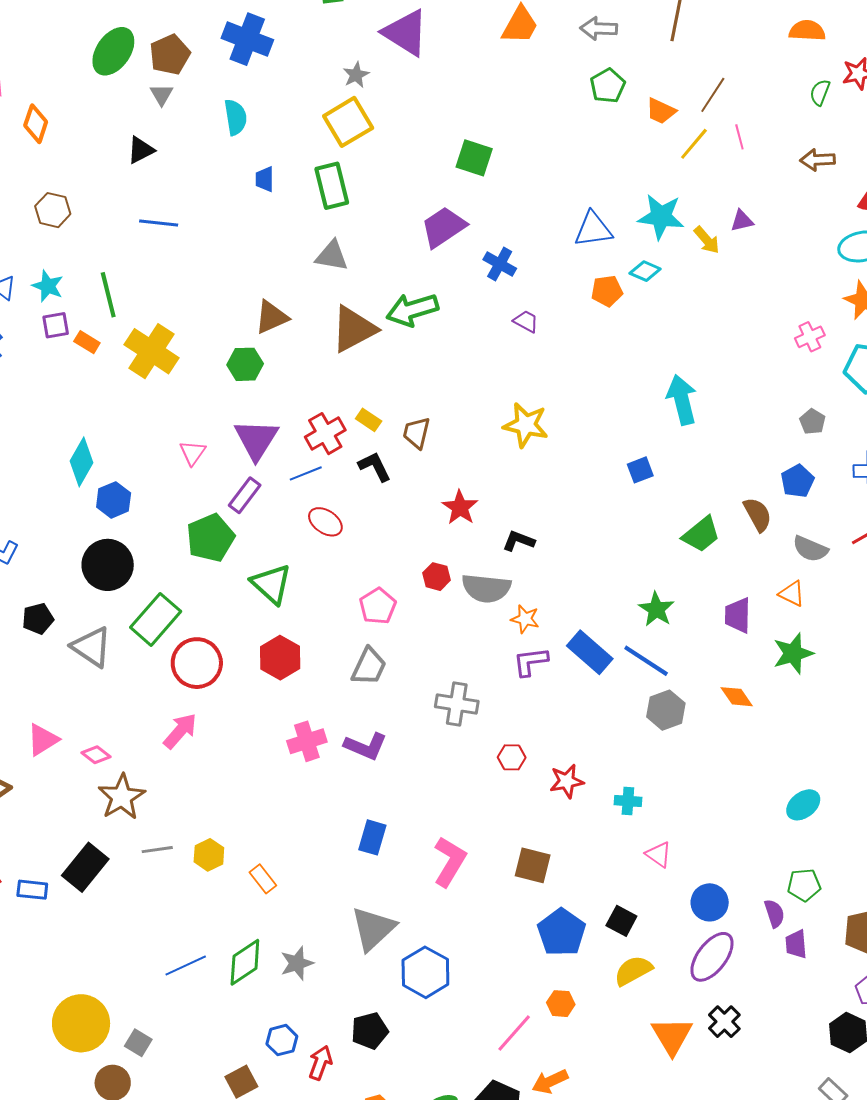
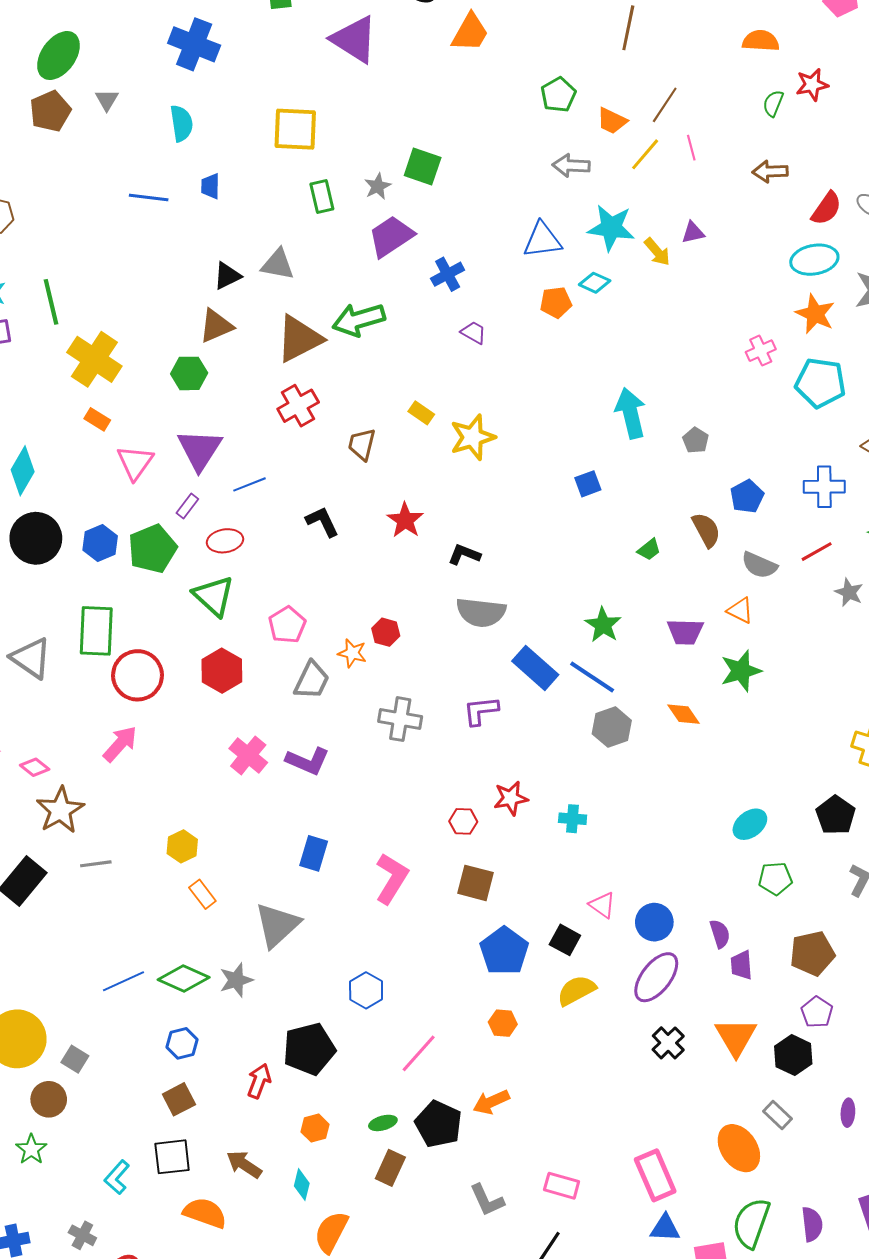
gray arrow: (599, 28) -> (571, 166), moved
brown pentagon: (170, 55) -> (50, 111), moved
gray star: (356, 75) -> (378, 186), moved
yellow square: (348, 122) -> (295, 129), turned 33
black triangle: (141, 150) -> (227, 276), moved
green rectangle: (332, 186) -> (322, 197), moved, size x0.7
blue line: (159, 223) -> (149, 198), moved
blue cross: (500, 264) -> (448, 274), turned 32
orange rectangle: (87, 342) -> (97, 419), moved
yellow rectangle: (369, 420) -> (421, 413), moved
gray pentagon: (812, 422) -> (696, 440), moved
yellow star: (526, 425) -> (472, 437), turned -30
red cross: (325, 434) -> (298, 406), moved
pink triangle: (193, 453) -> (135, 462), size x1.4
black L-shape: (375, 467) -> (322, 522), moved
purple rectangle: (245, 495) -> (187, 506), size x0.7
blue hexagon: (114, 500) -> (100, 543), moved
red ellipse: (325, 522) -> (225, 541), moved, turned -44
green trapezoid: (701, 534) -> (649, 550), size x0.6
black circle: (108, 565) -> (36, 538), moved
red hexagon: (436, 577) -> (386, 632), moved
gray semicircle: (486, 588) -> (481, 612), moved
pink pentagon: (378, 606) -> (287, 625), moved
purple trapezoid: (738, 615) -> (685, 632), turned -90
green rectangle: (156, 619) -> (96, 631), turned -39
orange star: (525, 619) -> (352, 653), moved
purple L-shape: (531, 662) -> (481, 711), moved
pink cross: (307, 741) -> (248, 755), turned -33
red hexagon: (512, 757) -> (463, 821), moved
pink triangle: (659, 854) -> (602, 905), moved
yellow hexagon: (209, 855) -> (182, 846), moved
green pentagon: (804, 885) -> (775, 878), moved
gray triangle: (373, 929) -> (277, 925), moved
green diamond: (245, 962) -> (184, 978), turned 57
blue hexagon: (425, 972) -> (366, 990), size x0.7
black pentagon: (370, 1031) -> (309, 1049), size x1.4
pink line: (514, 1033) -> (419, 1053), moved
orange triangle: (672, 1036) -> (736, 1037), moved
blue hexagon: (282, 1040) -> (182, 1043), moved

